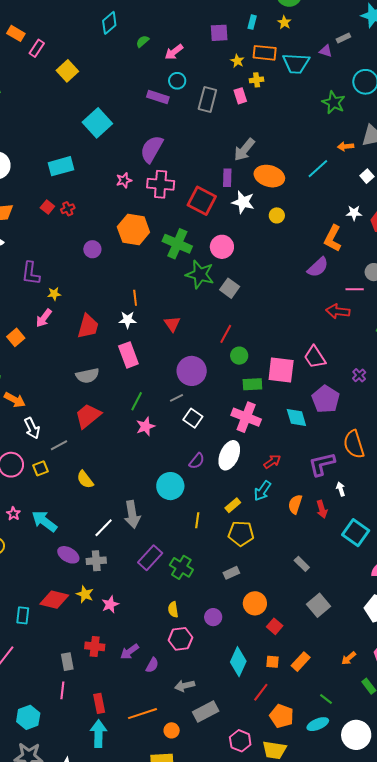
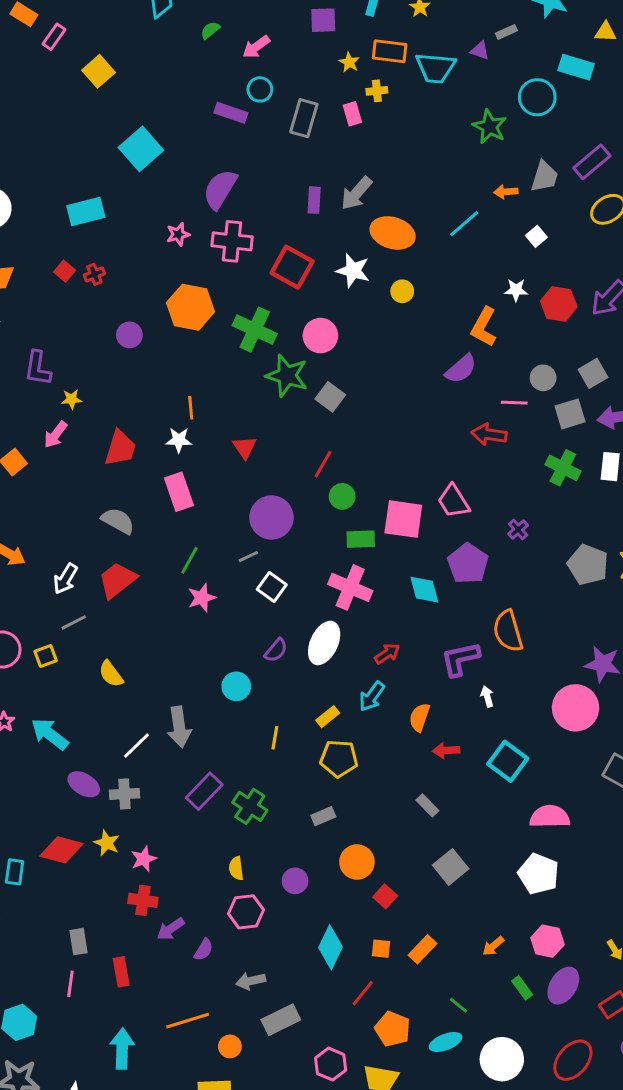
purple rectangle: (227, 178) -> (314, 200), moved
gray semicircle: (87, 376) -> (118, 521), turned -140
white arrow: (32, 428) -> (65, 579), moved, turned 55
cyan circle: (170, 486) -> (236, 686), size x0.7
red arrow: (322, 509) -> (446, 750), moved, turned 102
red cross: (95, 646) -> (143, 900), moved
red rectangle: (99, 703) -> (121, 972), moved

